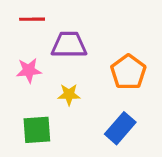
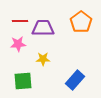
red line: (32, 19) -> (20, 21), moved
orange pentagon: (128, 72) -> (81, 22), moved

